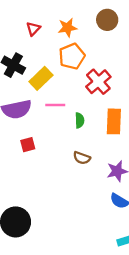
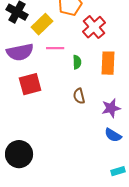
red square: (28, 145) -> (30, 84), size x1.6
brown semicircle: (82, 158) -> (79, 96), turned 56

